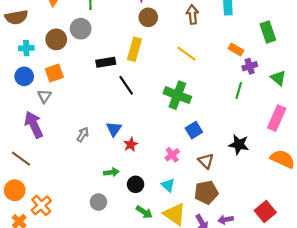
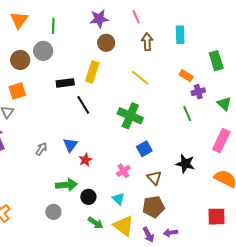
green line: (239, 90) -> (187, 114), turned -42
green arrow: (111, 172) -> (66, 185), size x1.5
red square: (265, 212) -> (216, 217), moved, turned 36

